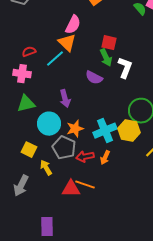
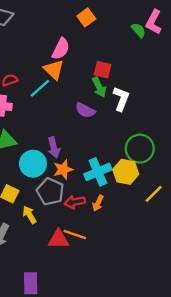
purple arrow: (65, 99) -> (54, 147), moved

